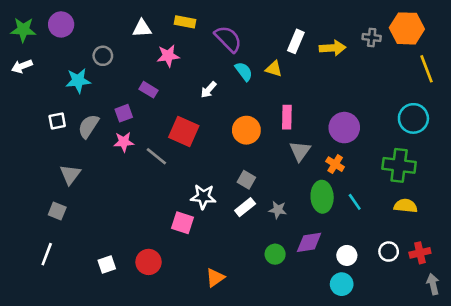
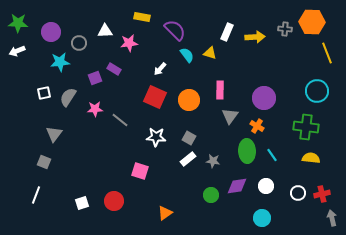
purple circle: (61, 24) -> (51, 32), moved
white triangle: (142, 28) -> (105, 31), moved
purple square: (124, 113) -> (95, 78), moved
red square: (184, 131) -> (155, 97), moved
white star: (203, 197) -> (156, 137), moved
white circle: (347, 255) -> (266, 186), moved

